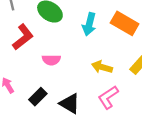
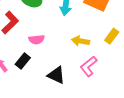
black rectangle: (38, 97) -> (23, 61), moved

